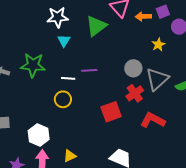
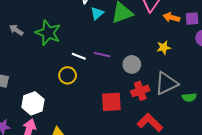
cyan triangle: (64, 41) -> (97, 13), moved
yellow star: (158, 45) -> (164, 47), moved
gray circle: (133, 68) -> (132, 64), moved

